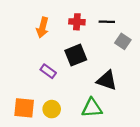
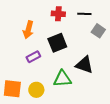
orange arrow: (42, 28) -> (28, 30), moved
purple rectangle: (48, 71) -> (33, 57), turned -64
green triangle: (92, 108) -> (62, 79), moved

